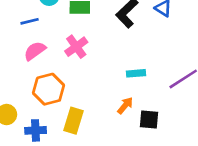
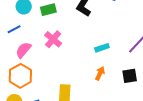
orange hexagon: (49, 89) -> (20, 76), moved
black square: (149, 120) -> (130, 76), moved

